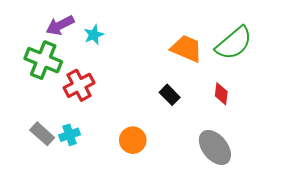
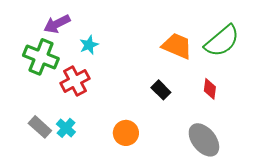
cyan star: (94, 35) -> (89, 45), moved
cyan cross: (70, 135) -> (66, 128), turned -30

